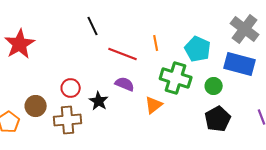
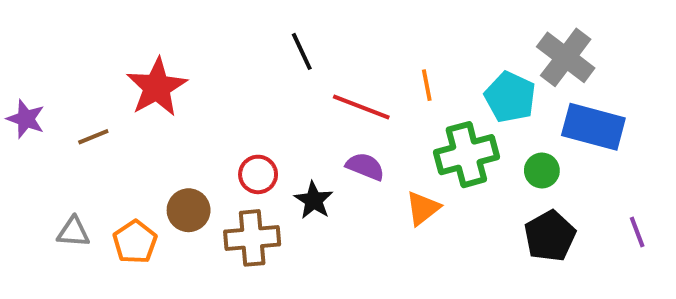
gray cross: (245, 29) -> (566, 57), moved
green cross: (176, 78) -> (466, 155), turned -32

